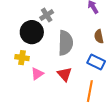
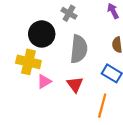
gray cross: (47, 15) -> (69, 13), moved, turned -32
yellow cross: (22, 58) -> (28, 62), size x1.5

